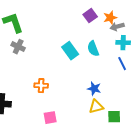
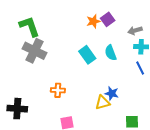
orange star: (110, 18) -> (93, 21), moved
gray cross: (18, 47) -> (35, 51), size x1.6
yellow triangle: (96, 107) -> (103, 103), moved

